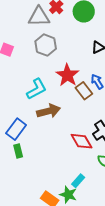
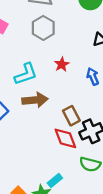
red star: (67, 75) -> (62, 64), size x0.6
brown rectangle: (84, 91) -> (71, 116), moved

